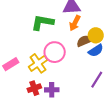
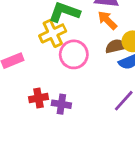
orange arrow: (75, 23) -> (107, 20), turned 98
yellow cross: (38, 63) -> (53, 33), moved

